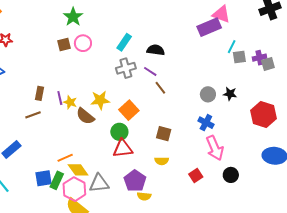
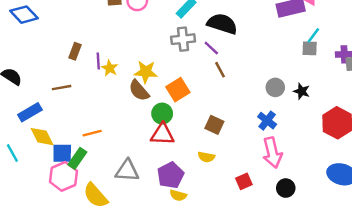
black semicircle: (156, 50) -> (222, 24), size x1.4
gray square: (239, 57) -> (310, 48), moved
brown line: (33, 115) -> (62, 88), moved
brown semicircle: (85, 116) -> (139, 91), moved
yellow diamond: (78, 170) -> (42, 137), moved
pink hexagon: (74, 189) -> (63, 176), moved

